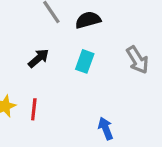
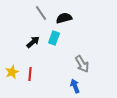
gray arrow: (137, 60) -> (82, 64), moved
cyan rectangle: (85, 61) -> (54, 38), moved

